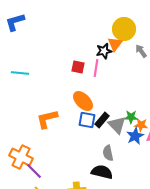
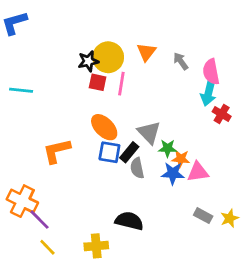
yellow circle: (124, 29) -> (108, 57), moved
black star: (104, 51) -> (88, 61), moved
gray triangle: (117, 125) -> (149, 132), moved
blue star: (135, 136) -> (173, 173), turned 30
gray semicircle: (108, 153) -> (137, 168), moved

